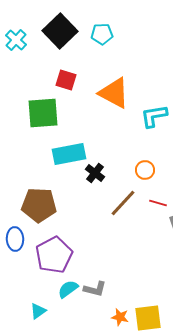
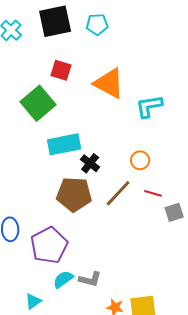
black square: (60, 31) -> (55, 21), turned 32
green square: (43, 113) -> (38, 103), turned -36
brown pentagon: (39, 205) -> (74, 194), moved

